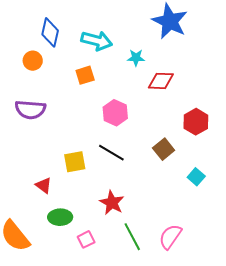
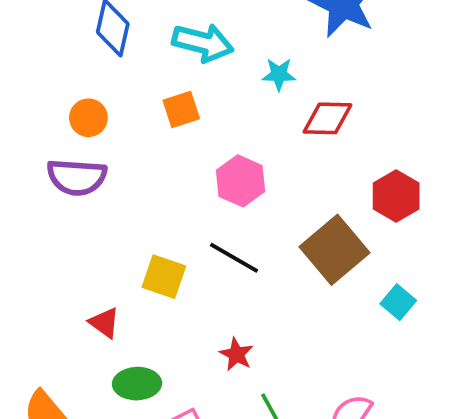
orange circle: (33, 61) -> (88, 118), moved
brown square: (164, 149) -> (334, 250), size x1.6
yellow square: (75, 162) -> (164, 277), turned 30
red star: (112, 203) -> (236, 354), size x0.7

